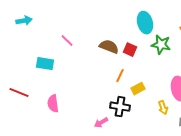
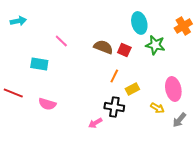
pink semicircle: (53, 104) -> (47, 104), turned -66
yellow arrow: (163, 108) -> (157, 108), turned -40

